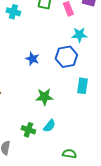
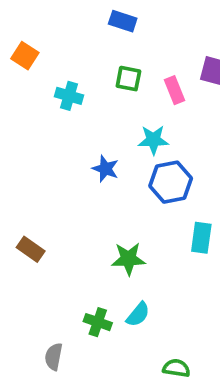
cyan star: (79, 35) -> (153, 140), moved
blue star: (32, 59) -> (105, 169), moved

